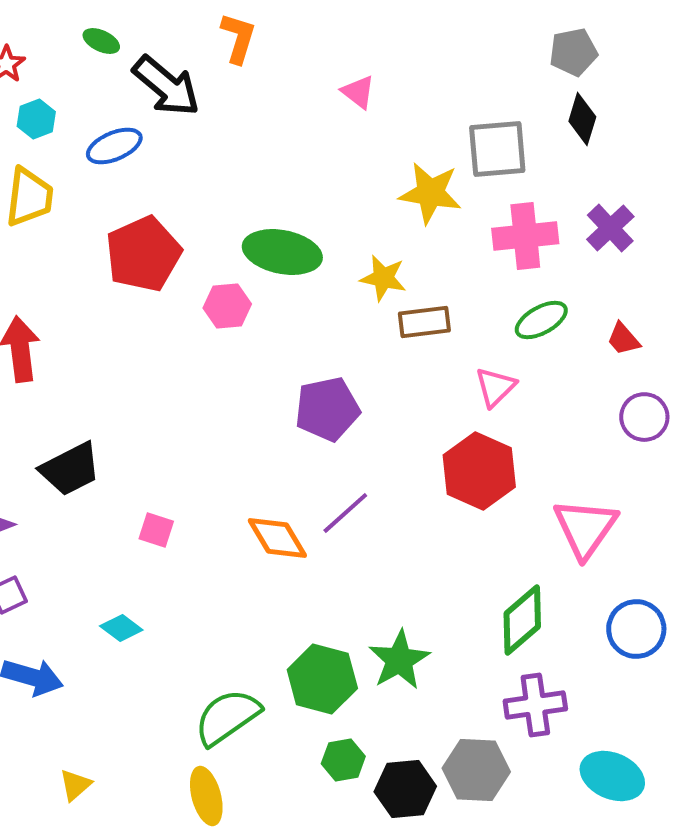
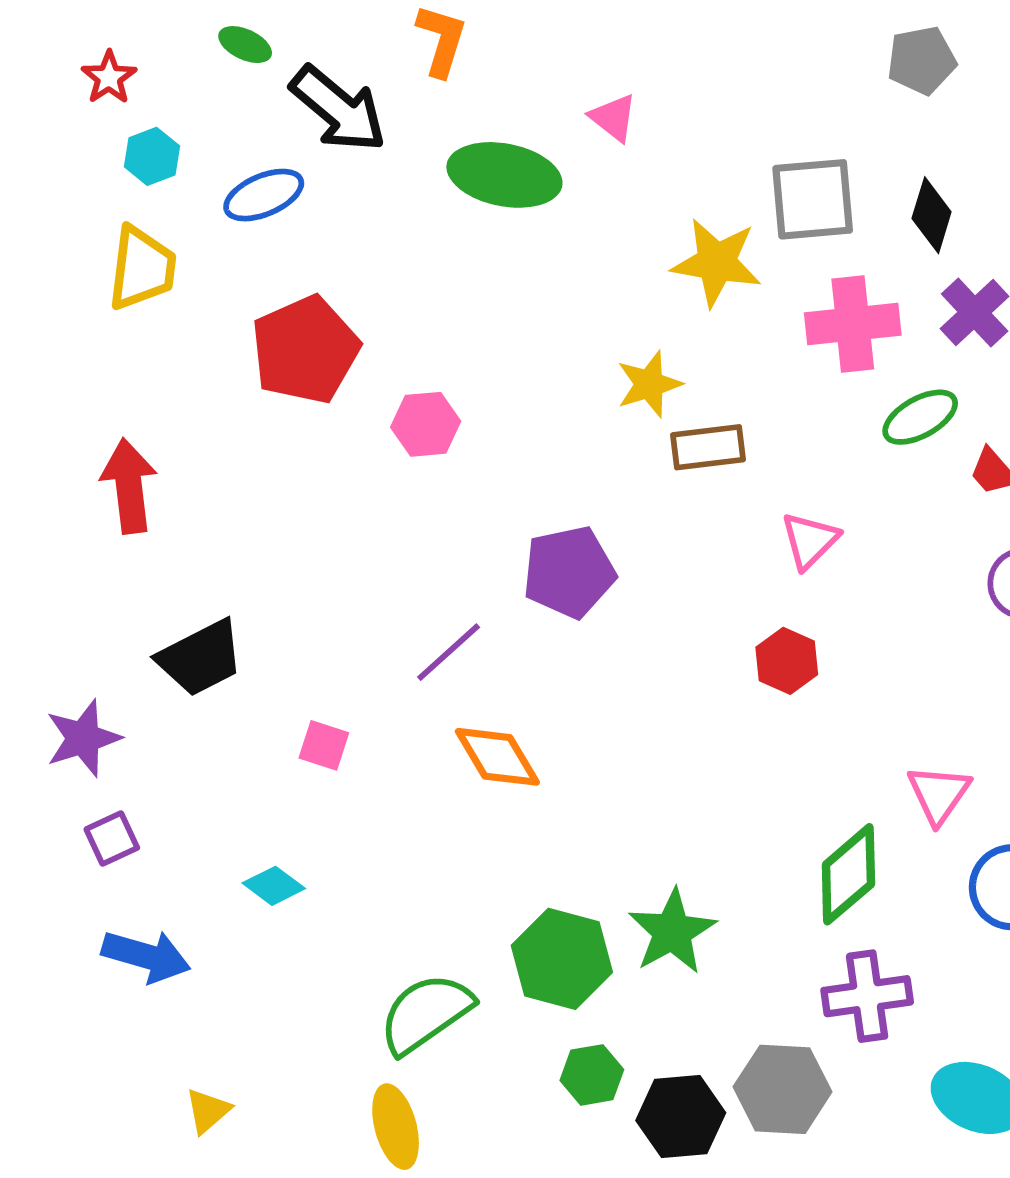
black diamond: (582, 119) -> (932, 215), moved
green ellipse: (282, 252) -> (504, 175), moved
yellow star: (383, 278) -> (649, 384), turned -30
green ellipse: (541, 320) -> (920, 417), moved
red hexagon: (479, 471) -> (787, 661), size x0.6
purple line: (345, 513) -> (449, 652), moved
pink triangle: (585, 528) -> (939, 794), moved, size x0.7

